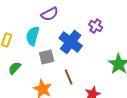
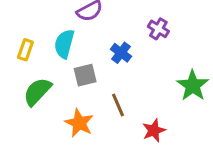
blue cross: (71, 42) -> (121, 53), size x0.6
green semicircle: (15, 68) -> (37, 92), size x1.5

